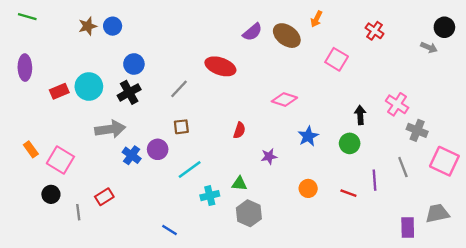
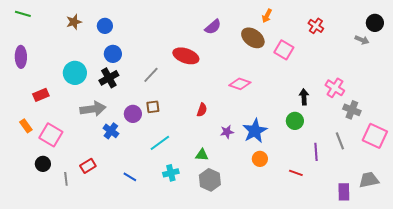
blue circle: (113, 26) -> (105, 26), moved
brown ellipse: (287, 36) -> (253, 38), moved
red rectangle: (59, 91) -> (41, 95), moved
blue star: (308, 136) -> (255, 131), moved, size x1.4
purple circle: (158, 149) -> (133, 114), moved
red line: (348, 193) -> (296, 173), moved
cyan cross: (210, 196) -> (171, 173), moved
blue line: (169, 230) -> (130, 177), moved

